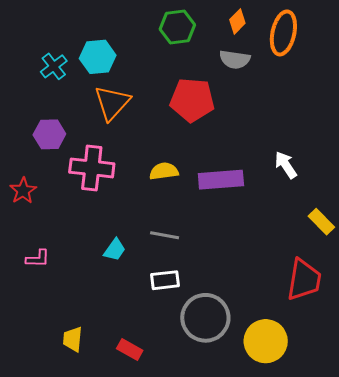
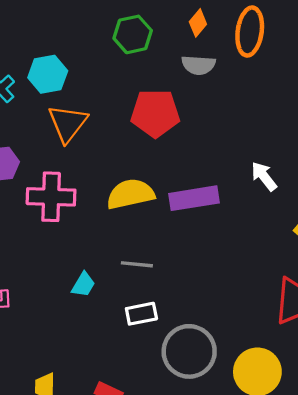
yellow semicircle: (164, 171) -> (131, 194), size x1.5

